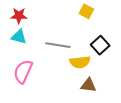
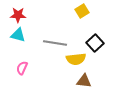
yellow square: (86, 11) -> (82, 11), turned 32
pink semicircle: (23, 72) -> (22, 68), size x0.6

